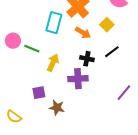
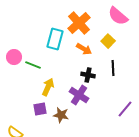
black line: (112, 52) -> (113, 68), turned -56
yellow arrow: (53, 63) -> (48, 87), moved
purple cross: (78, 79) -> (79, 95), turned 36
brown star: (57, 108) -> (61, 115), moved

